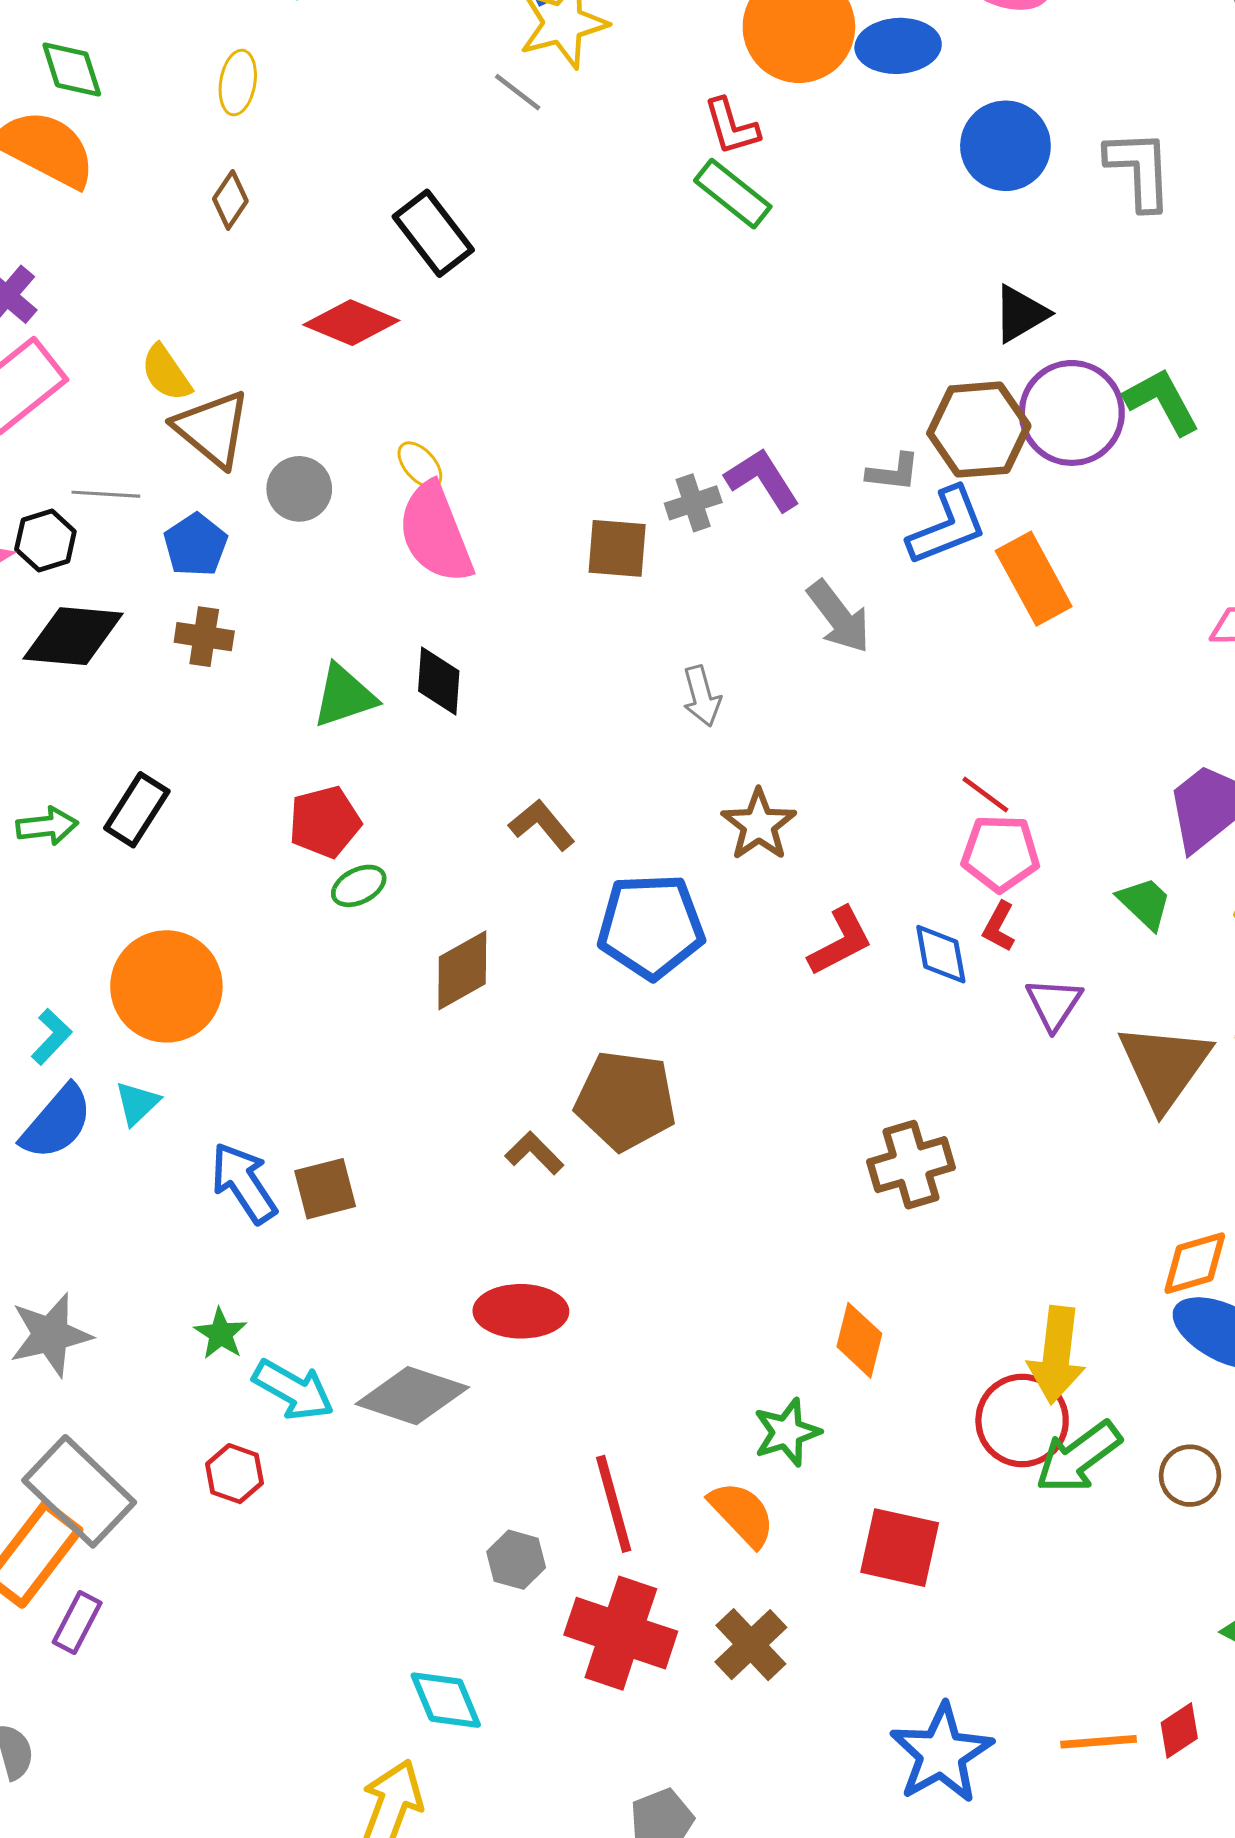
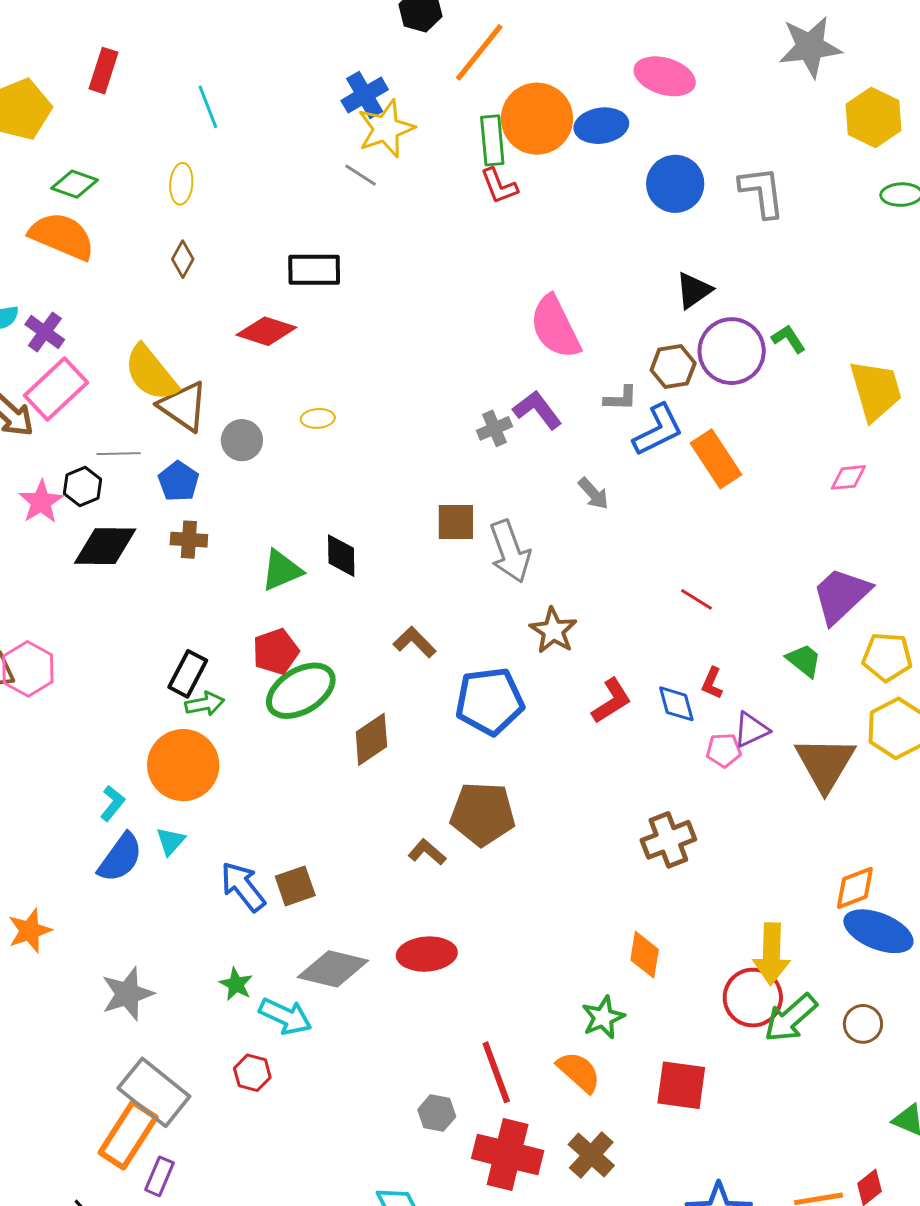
green diamond: (72, 69) -> (75, 184), turned -48
green rectangle: (733, 194) -> (492, 140), moved, turned 51
black rectangle: (433, 233) -> (314, 270), turned -48
yellow semicircle: (166, 373) -> (151, 373), size x1.6
green L-shape: (1162, 401) -> (789, 339), size x0.7
brown hexagon: (979, 430) -> (673, 367), size x0.7
yellow ellipse: (420, 465) -> (318, 418), turned -48
pink semicircle: (435, 533) -> (555, 327), moved
brown square: (617, 548) -> (456, 522), moved
gray arrow: (839, 617) -> (593, 494), size x0.7
gray arrow: (702, 696) -> (510, 551), size x1.6
black rectangle: (137, 810) -> (188, 674), moved
green arrow: (47, 826) -> (205, 704), moved
pink pentagon: (1000, 853) -> (724, 750), moved, size x0.7
green ellipse: (359, 886) -> (301, 691), size x2.0
purple triangle: (1054, 1004) -> (751, 730), turned 36
gray diamond: (412, 1396) -> (333, 969), moved

